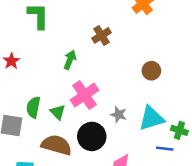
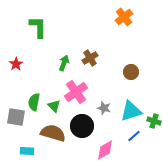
brown cross: (102, 35) -> (90, 58), moved
blue line: (165, 149) -> (134, 136), moved, turned -48

